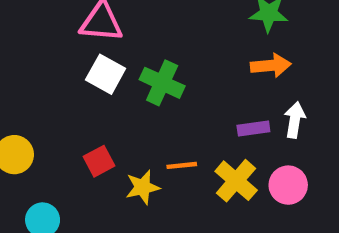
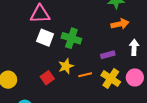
purple rectangle: (253, 129) -> (108, 55), moved
yellow star: (143, 187) -> (66, 66), moved

